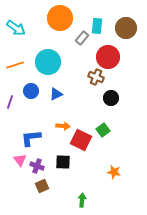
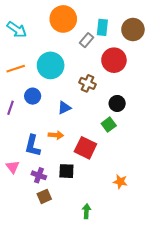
brown cross: (96, 77) -> (88, 83), moved
blue triangle: (56, 94) -> (64, 108), moved
orange arrow: (63, 126) -> (56, 135), moved
green square: (103, 130) -> (109, 125), moved
blue L-shape: (31, 138) -> (33, 146), turned -70
pink triangle: (20, 160) -> (13, 167), moved

